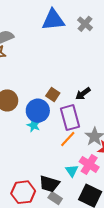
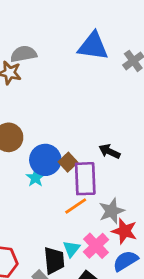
black arrow: (83, 94) -> (109, 151), turned 49
brown square: (53, 95) -> (68, 162), moved
black trapezoid: (49, 184) -> (54, 260), moved, turned -125

